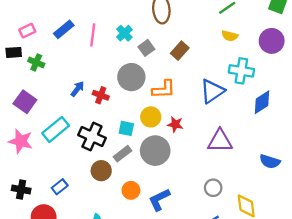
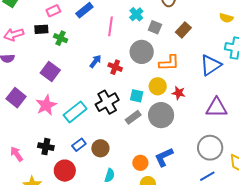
pink line: (93, 35) -> (110, 26), moved
gray square: (146, 48) -> (155, 27), turned -32
cyan rectangle: (56, 129) -> (75, 112), moved
black cross: (92, 136) -> (107, 102), turned 35
pink star: (21, 141) -> (46, 105), turned 30
brown circle: (101, 171) -> (100, 148), moved
gray circle: (213, 188) -> (210, 148), size x1.6
orange circle: (131, 190) -> (140, 163), moved

